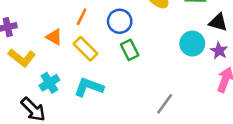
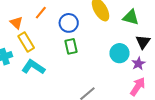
black triangle: (218, 22) -> (143, 42), turned 35
yellow rectangle: (85, 49) -> (26, 42), moved

